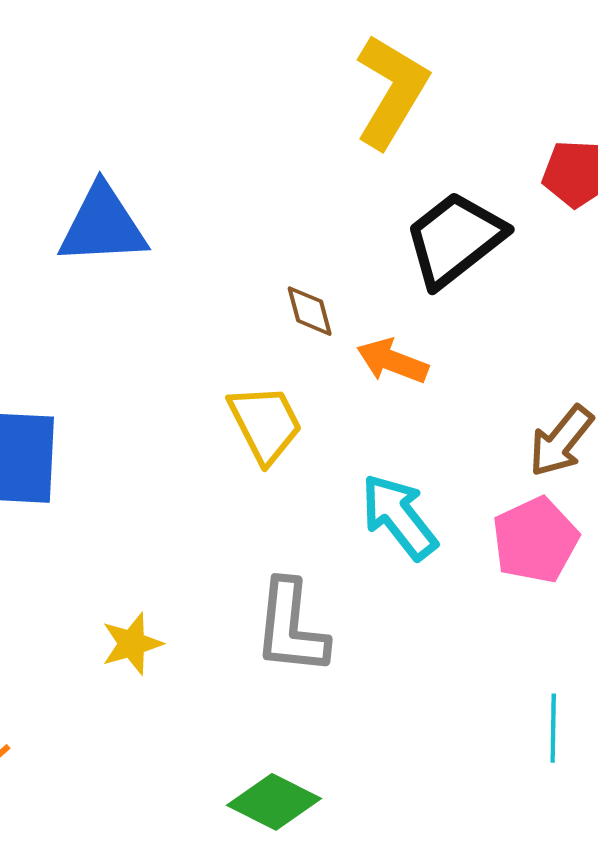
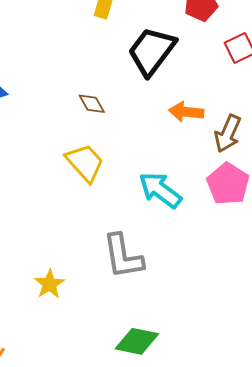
orange arrow: (392, 361) -> (186, 112), moved

